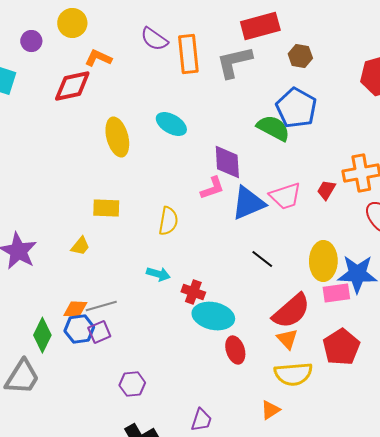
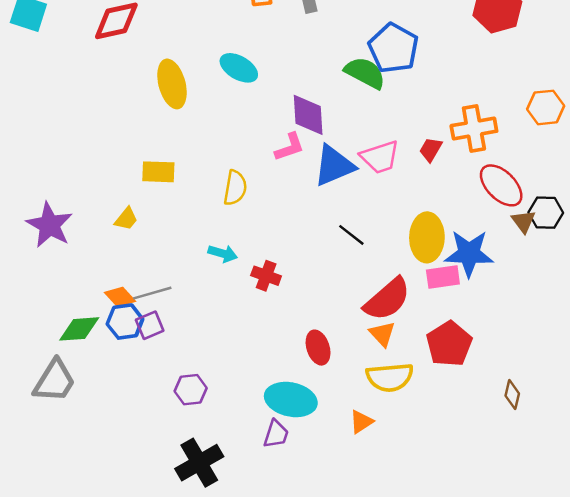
orange diamond: (75, 309) -> (120, 297), turned 45
cyan ellipse: (213, 316) -> (291, 399), moved
green diamond: (42, 335) -> (79, 329), turned 60

